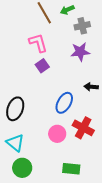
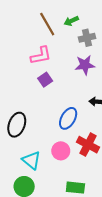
pink L-shape: (38, 43) -> (41, 56), turned 95
cyan triangle: (15, 143) -> (31, 160), moved

